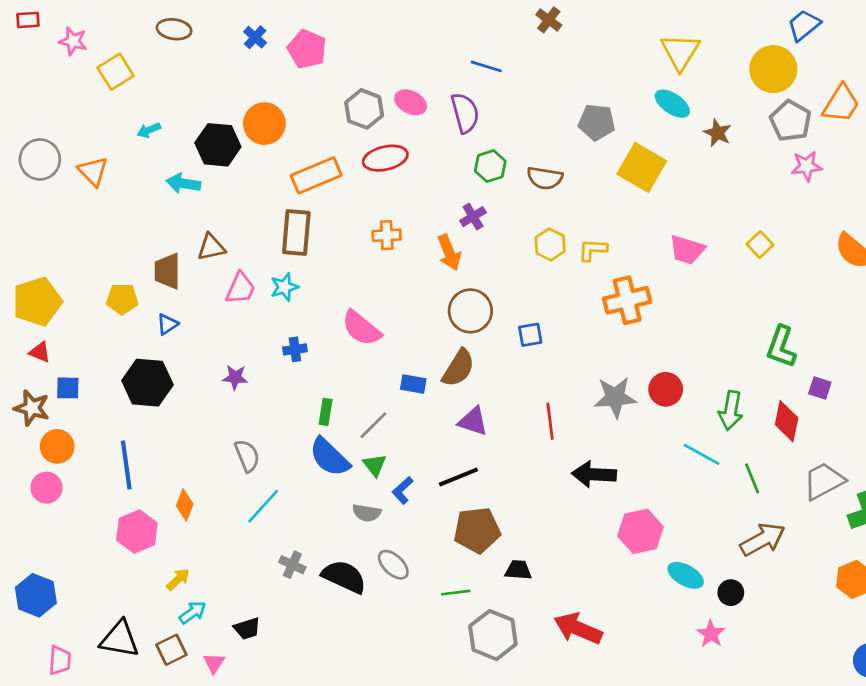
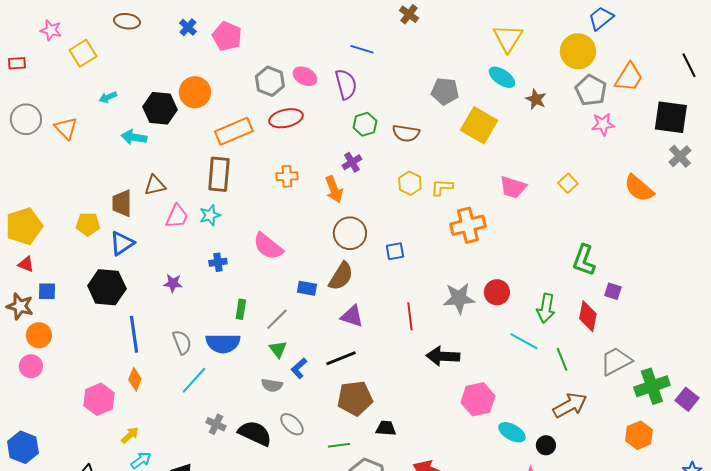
red rectangle: (28, 20) -> (17, 63), moved
blue triangle: (167, 324) -> (122, 243), size x1.5
blue semicircle: (330, 457) -> (223, 343), moved, turned -44
blue line: (126, 465) -> (134, 334), moved

